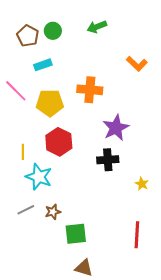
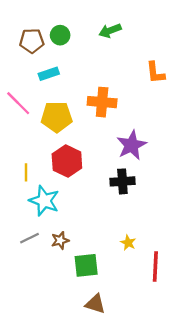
brown pentagon: (28, 36) -> (32, 41), turned -30
orange L-shape: (137, 64) -> (155, 73), turned 40
yellow star: (142, 184) -> (128, 243), moved

